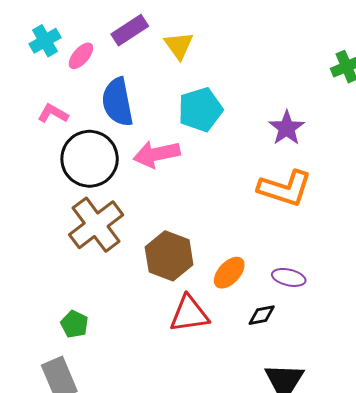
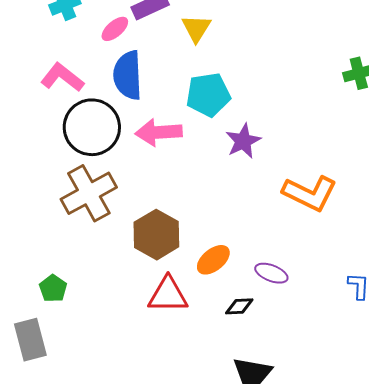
pink ellipse: (81, 56) -> (115, 29), moved
pink L-shape: (53, 114) -> (62, 77), size x1.4
purple star: (287, 128) -> (243, 141), moved
orange L-shape: (285, 188) -> (310, 193), moved

